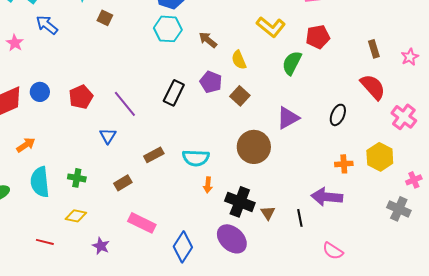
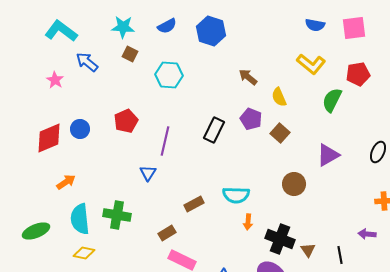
brown square: (105, 18) -> (130, 54), moved
cyan hexagon: (168, 29) -> (169, 75), moved
red pentagon: (81, 97) -> (126, 121), moved
purple line: (125, 104) -> (165, 141), turned 52
brown circle: (254, 147) -> (294, 184), size x0.7
brown rectangle: (154, 155) -> (194, 204), moved
green cross: (77, 178) -> (117, 215), size x1.5
brown rectangle: (123, 183) -> (167, 233), moved
purple arrow: (327, 197) -> (367, 234), size x0.6
yellow diamond: (76, 216) -> (84, 253), moved

